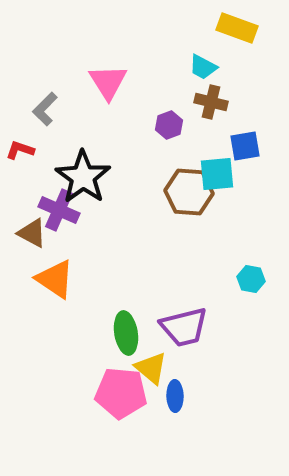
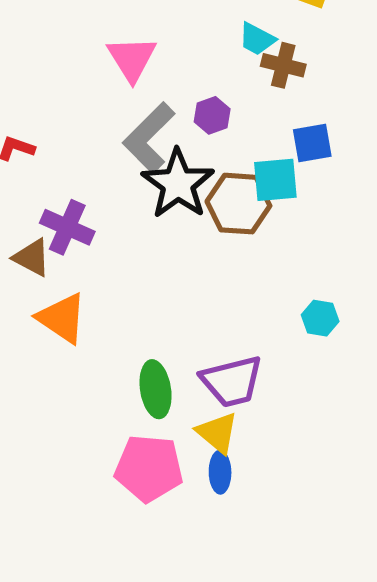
brown cross: (211, 102) -> (283, 65), moved
gray L-shape: (45, 109) -> (149, 138), moved, size x1.6
black star: (83, 177) -> (178, 184), moved
yellow triangle: (151, 368) -> (217, 433), moved

